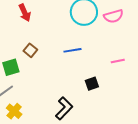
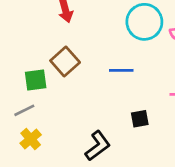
brown square: (30, 50) -> (65, 62), size x1.5

